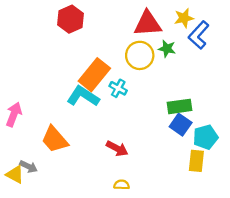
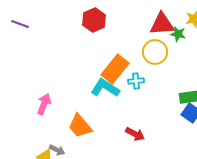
green star: (167, 49) -> (178, 34), moved
cyan cross: (118, 88) -> (136, 81), turned -35

